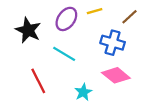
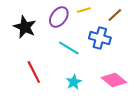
cyan line: (64, 54) -> (69, 48), moved
pink diamond: (116, 75) -> (114, 80), moved

